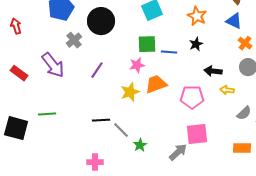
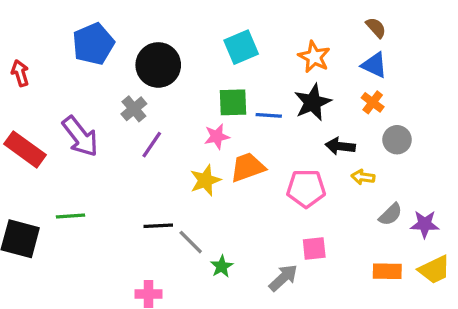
gray cross: (74, 40) -> (134, 109), moved
orange cross: (245, 43) -> (373, 102), moved
black star: (196, 44) -> (313, 102), size x1.6
red rectangle: (19, 73) -> (25, 149), size x1.4
pink square: (197, 134) -> (314, 249), size x0.7

